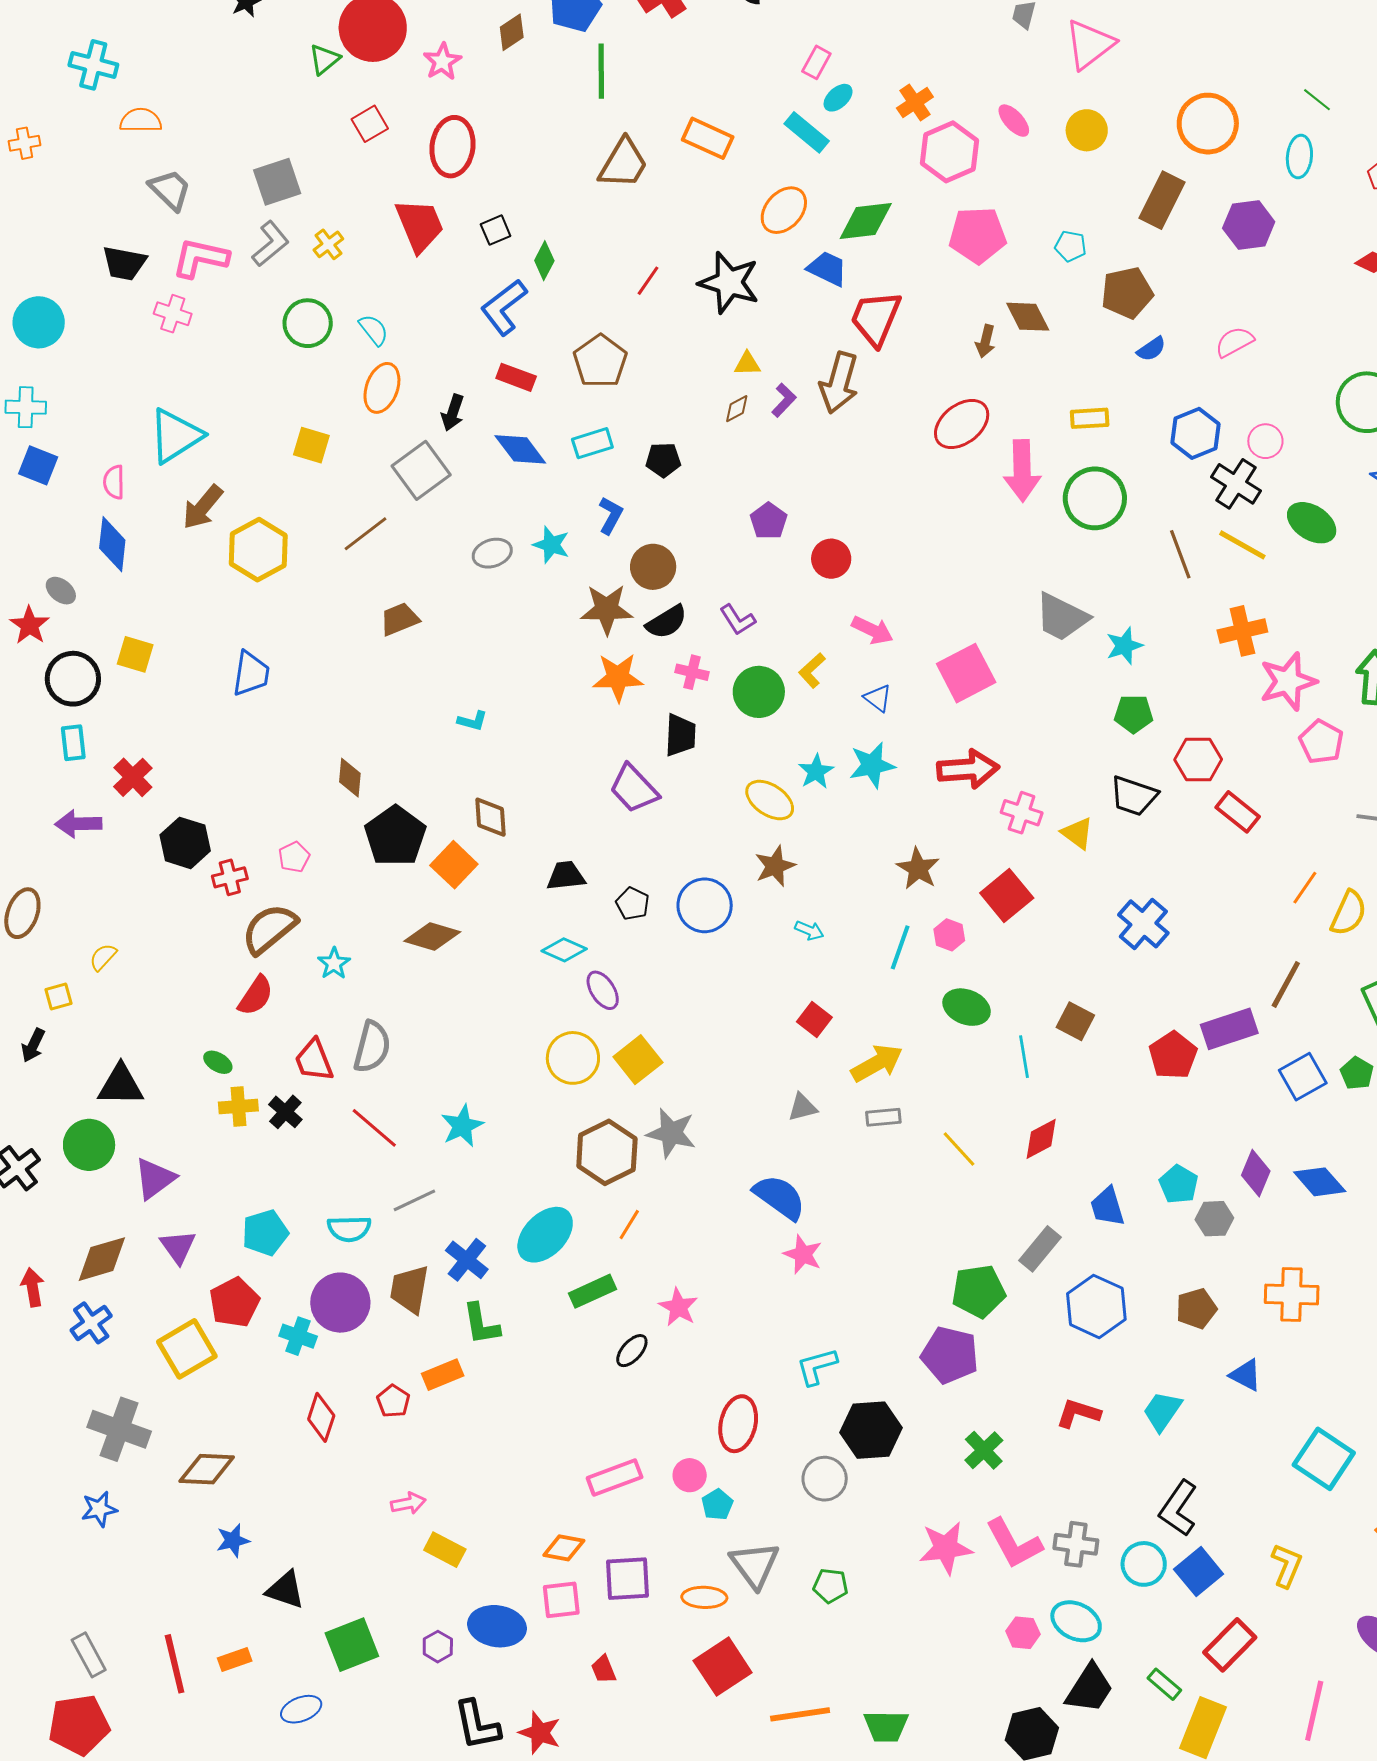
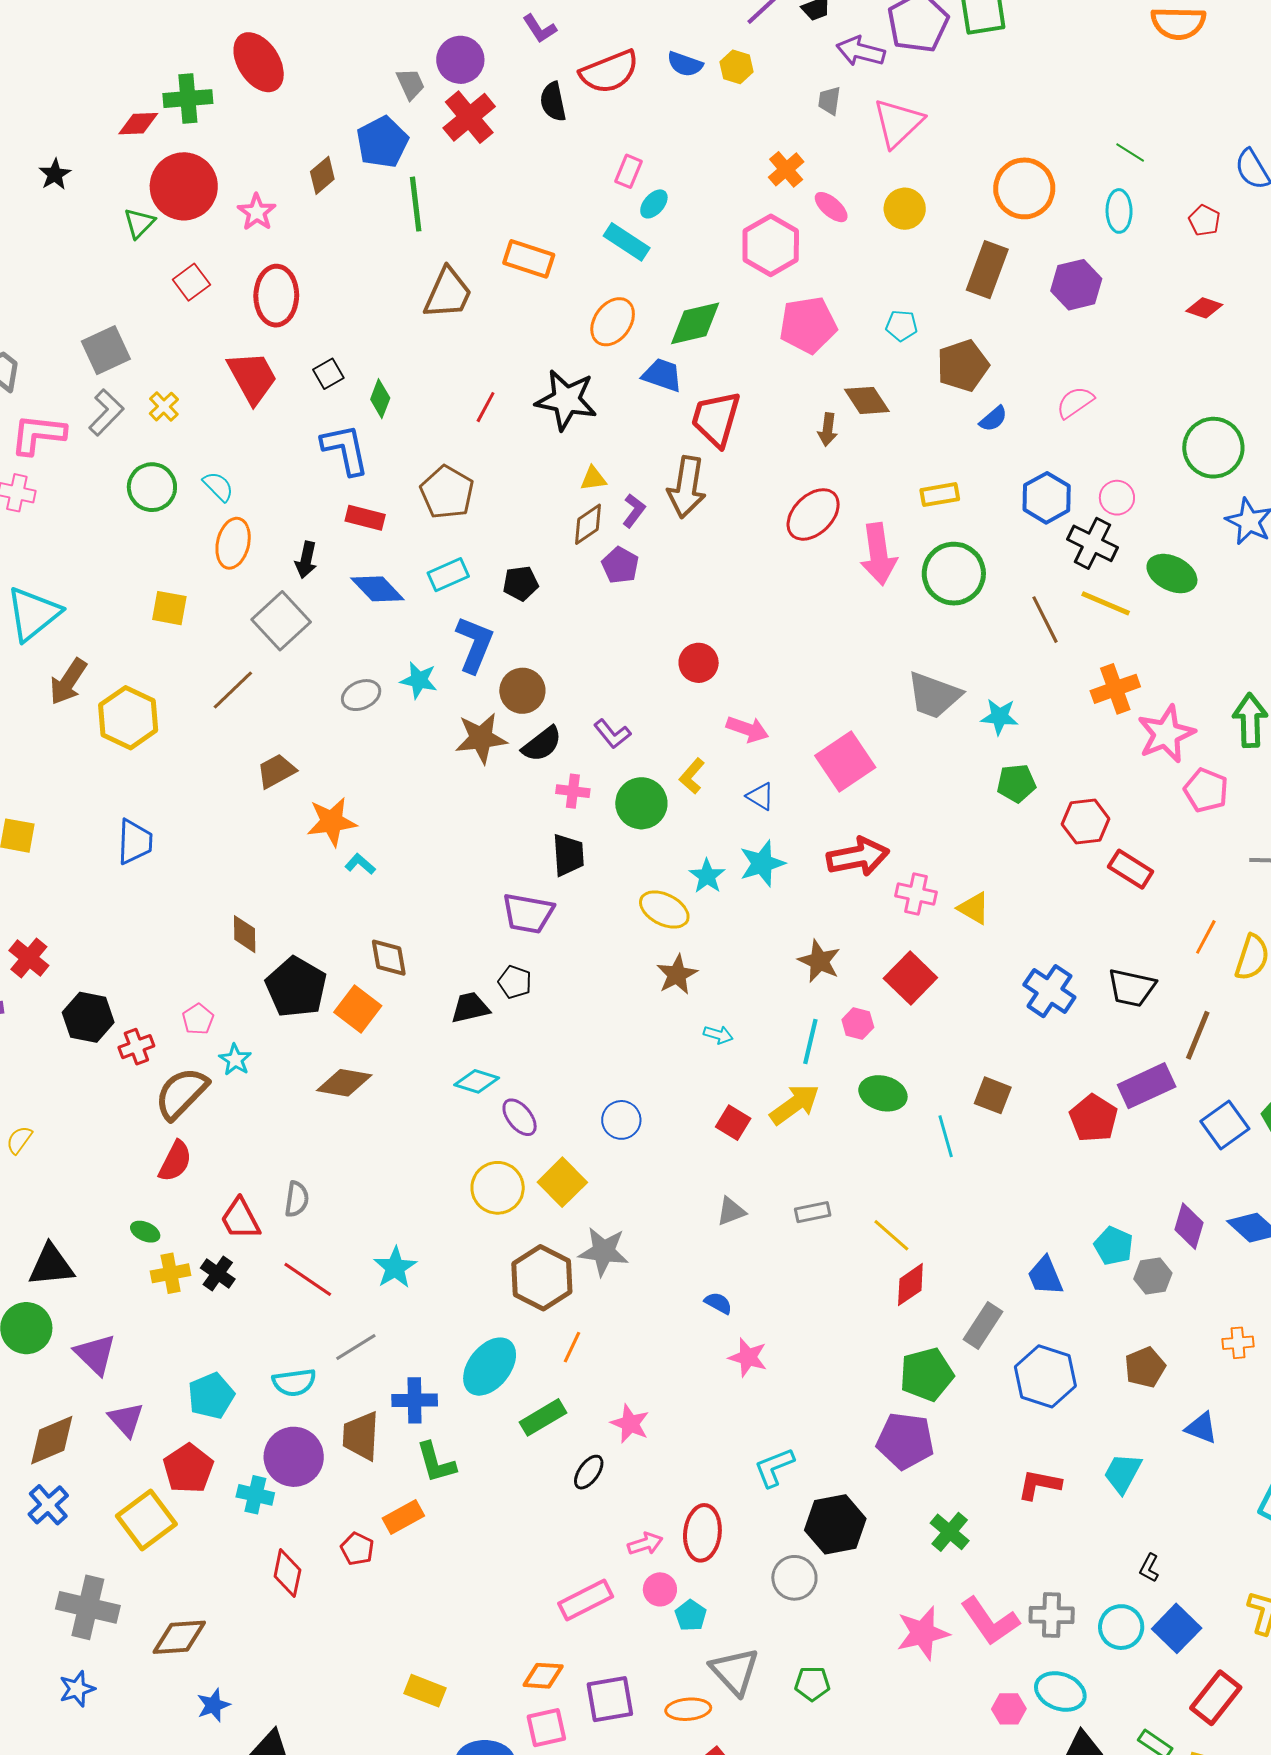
orange cross: (915, 102) -> (786, 169), moved
blue L-shape: (504, 307) -> (345, 449), turned 122
brown diamond: (737, 409) -> (588, 524), size x1.4
blue L-shape: (611, 515) -> (475, 644), size x1.5
purple pentagon: (769, 521) -> (620, 565), moved
cyan star: (1124, 646) -> (999, 717), turned 30
orange star: (618, 677) -> (332, 822), moved
cyan L-shape: (472, 721) -> (360, 864), turned -148
purple trapezoid: (634, 789) -> (528, 913), turned -30
black trapezoid: (1134, 796) -> (1132, 988), moved
black pentagon: (633, 904) -> (515, 982), moved
blue circle: (705, 905) -> (621, 1120), moved, size x0.7
cyan star: (334, 963) -> (235, 1060), moved
gray semicircle: (372, 1047) -> (297, 1199), size x0.7
yellow arrow: (877, 1063) -> (795, 1104), moved
red diamond: (1041, 1139) -> (910, 1285), moved
purple triangle: (155, 1179) -> (95, 1354), turned -33
blue semicircle: (780, 1197) -> (718, 1303), size x0.5
blue cross: (467, 1260) -> (415, 1400), turned -33
orange cross: (1292, 1295) -> (1238, 1343), size x0.6
pink arrow: (408, 1503) -> (645, 1544), moved
black L-shape: (1178, 1508) -> (1149, 1568), size x0.5

